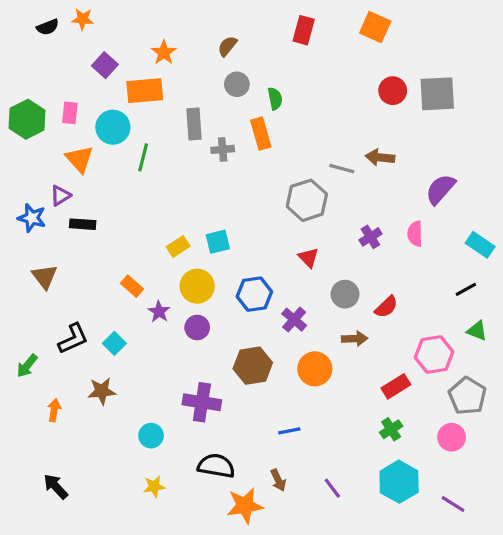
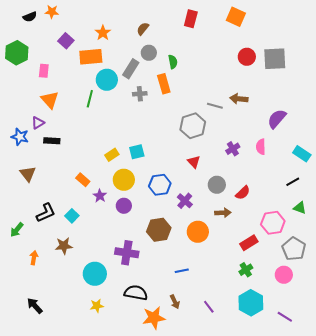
green hexagon: (27, 119) -> (17, 53), moved
gray rectangle: (194, 124) -> (131, 69), moved, turned 36
cyan circle: (113, 127) -> (107, 80), moved
cyan circle: (151, 436) -> (95, 274), size x1.5

